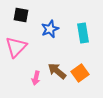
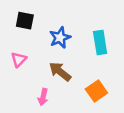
pink triangle: (16, 47) -> (19, 59), size x0.6
brown arrow: (57, 71) -> (60, 72), moved

